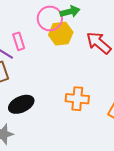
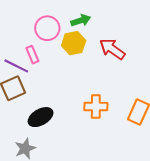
pink circle: (50, 18) -> (47, 28), moved

